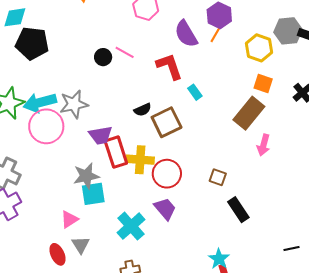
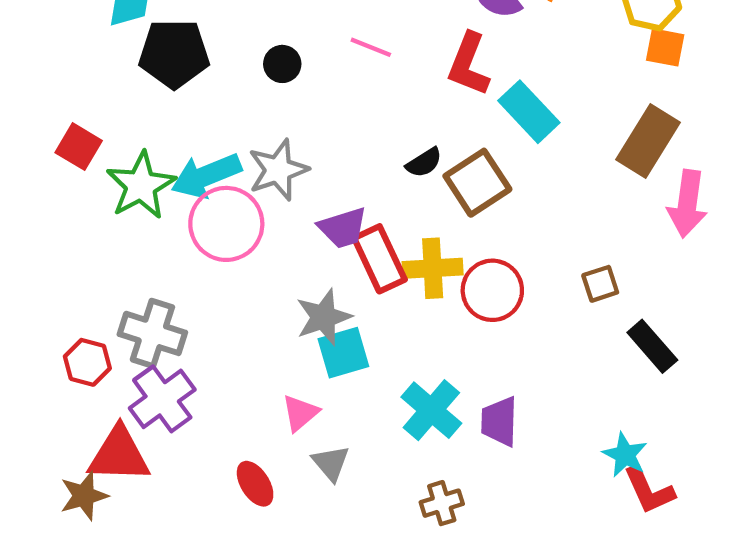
black circle: (103, 57) -> (282, 64), moved
red L-shape: (169, 66) -> (469, 64), turned -132
orange square: (263, 84) -> (665, 47), moved
cyan rectangle: (195, 92) -> (529, 112), size x1.8
pink arrow: (264, 145) -> (687, 204), size x1.4
brown square: (218, 177) -> (600, 284), turned -30
purple trapezoid: (165, 209) -> (499, 421), moved, turned -130
red ellipse: (58, 254) -> (255, 484), moved

